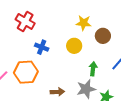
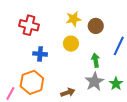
red cross: (25, 21) -> (29, 25), moved

